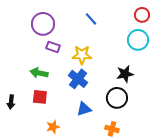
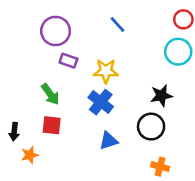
green arrow: (39, 73) -> (50, 94), turned -138
orange star: (53, 127) -> (30, 155), moved
orange cross: (112, 129) -> (160, 167), moved

